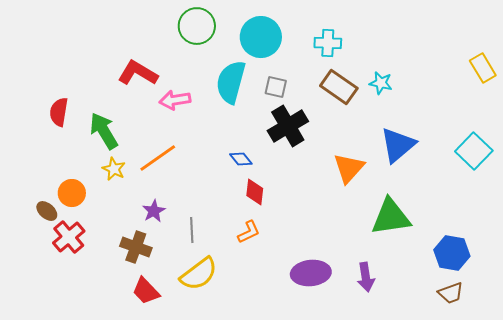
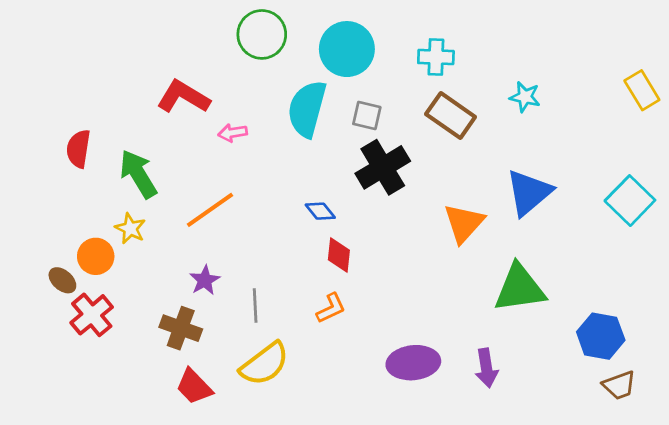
cyan star: (381, 83) -> (525, 97), moved
pink arrow: (175, 100) -> (233, 133), size x0.7
yellow star: (114, 169) -> (130, 228), moved
brown trapezoid: (451, 293) -> (619, 385), moved

